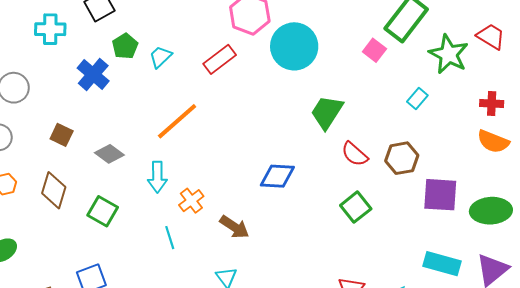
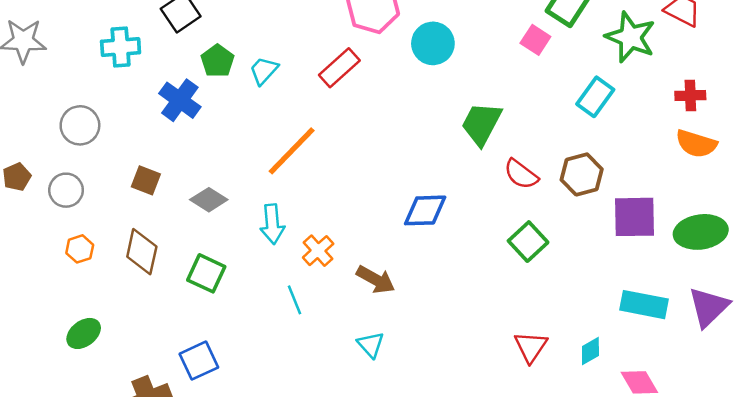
cyan circle: (294, 46) -> (433, 43), size x0.7
cyan rectangle: (417, 99) -> (595, 97), size x1.4

